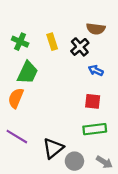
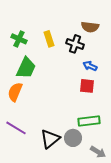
black cross: (80, 47) -> (75, 44), turned -30
red square: (93, 101) -> (87, 86), moved
gray circle: (74, 161) -> (73, 138), moved

